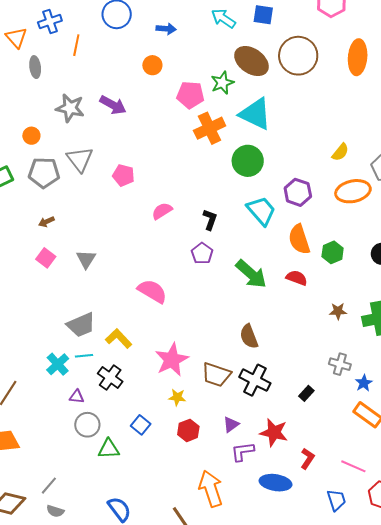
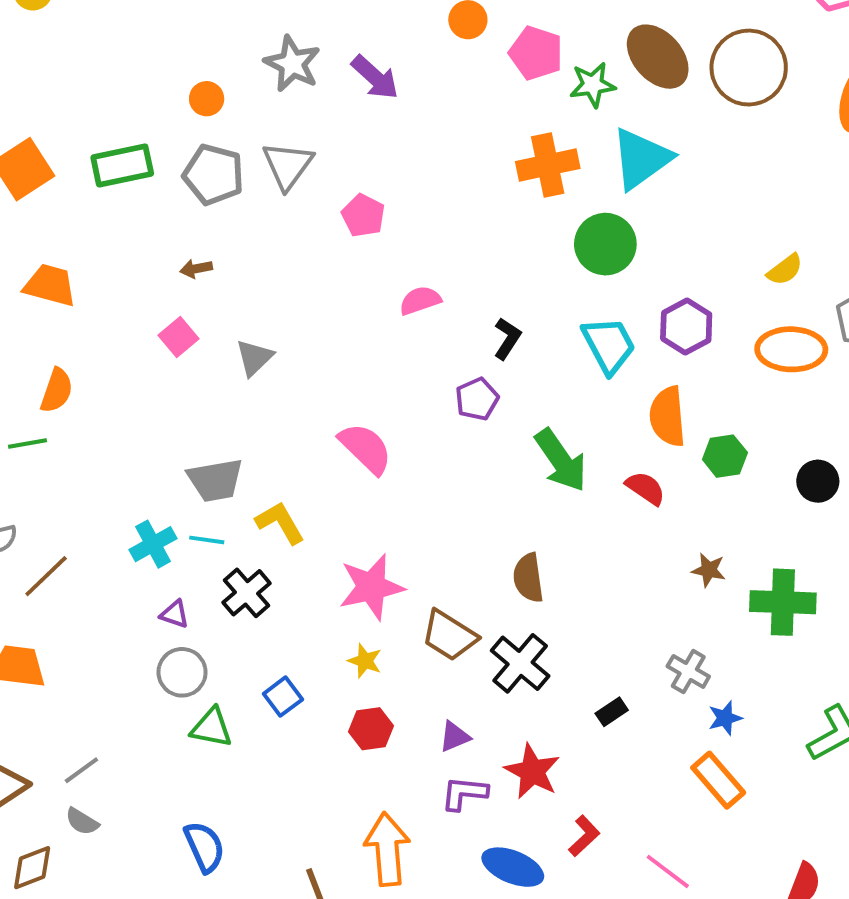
pink pentagon: (190, 95) -> (536, 53), moved
cyan triangle: (255, 114) -> (641, 159), turned 45

